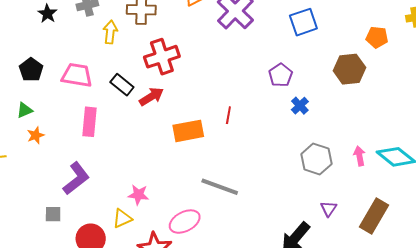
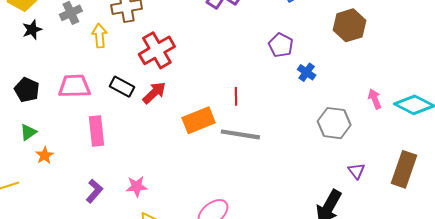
black star: (47, 14) -> (32, 30), turned 30
pink arrow: (360, 156) -> (375, 99), moved
purple L-shape: (76, 178) -> (94, 191), size x0.7
gray line: (220, 187) -> (240, 134), moved
pink star: (138, 195) -> (137, 186), moved

